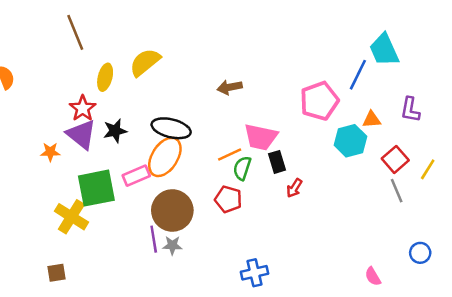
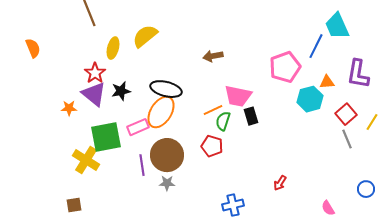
purple L-shape: (410, 110) -> (358, 74), size x1.4
red arrow: (294, 188) -> (280, 183), moved
purple line: (154, 239) -> (142, 165), moved

